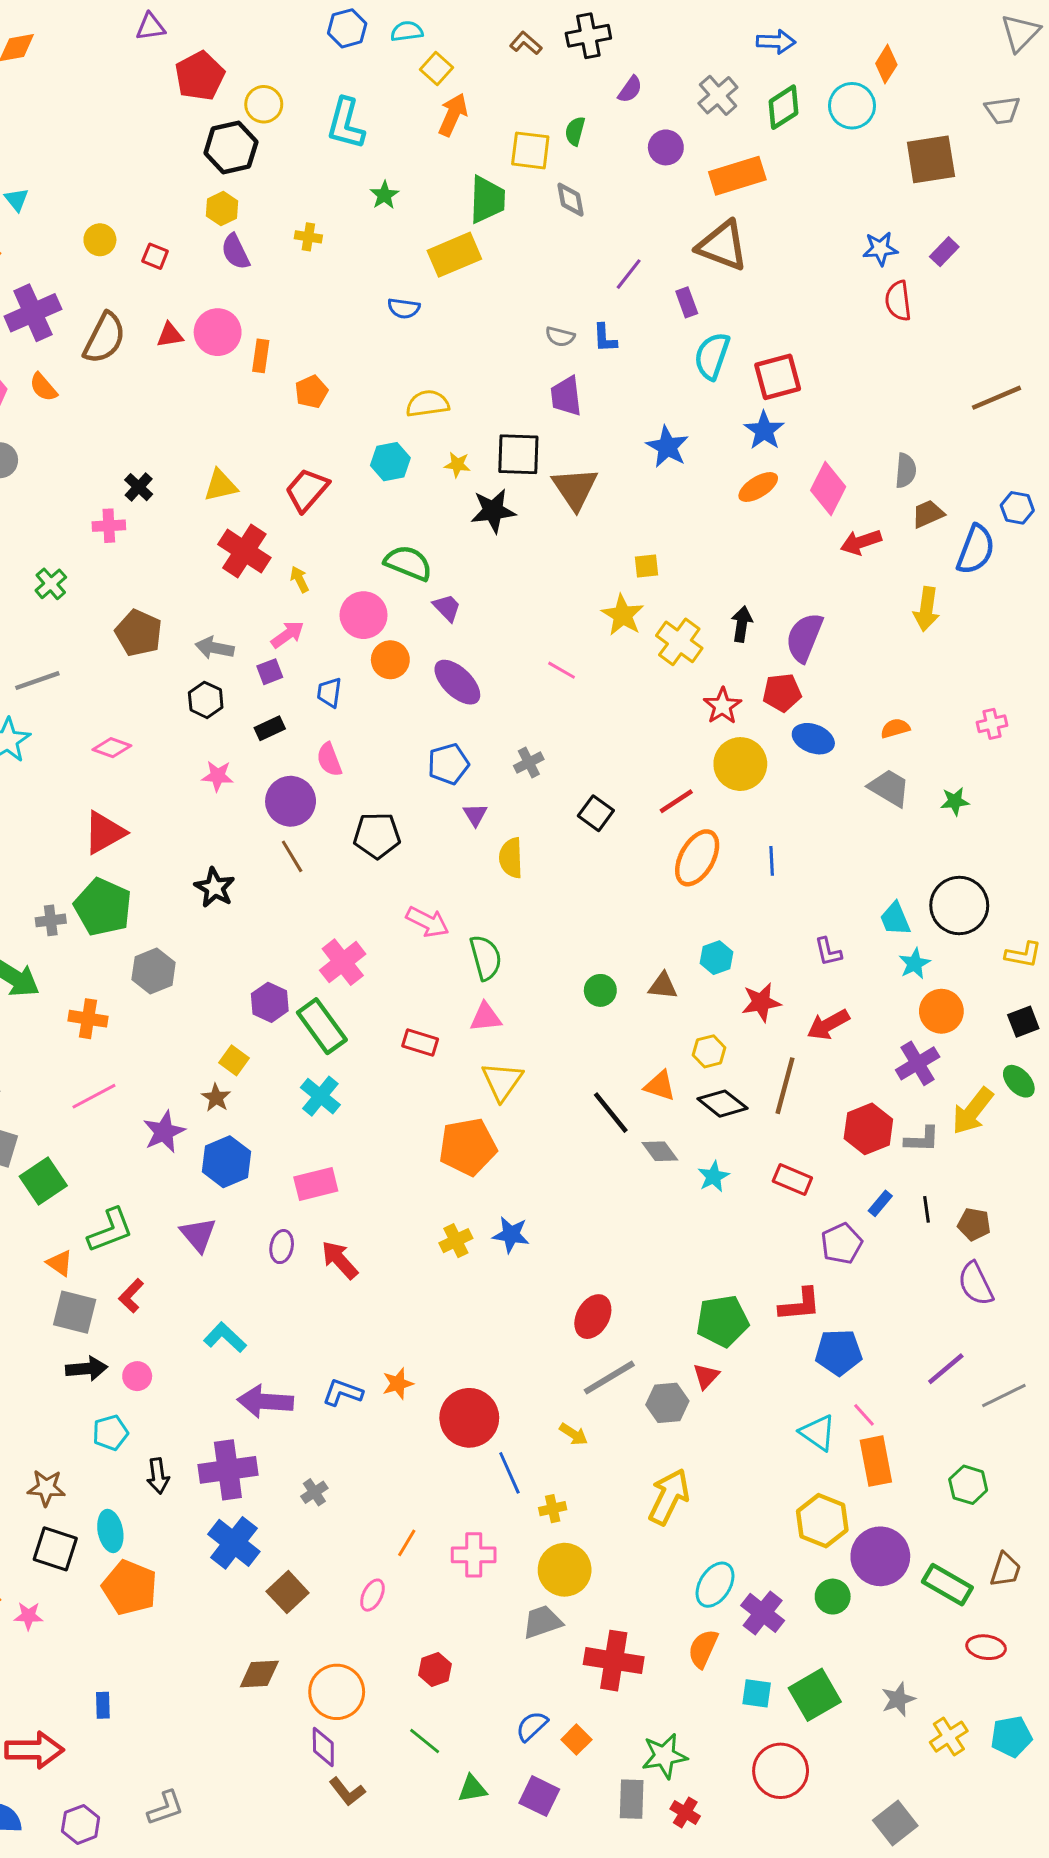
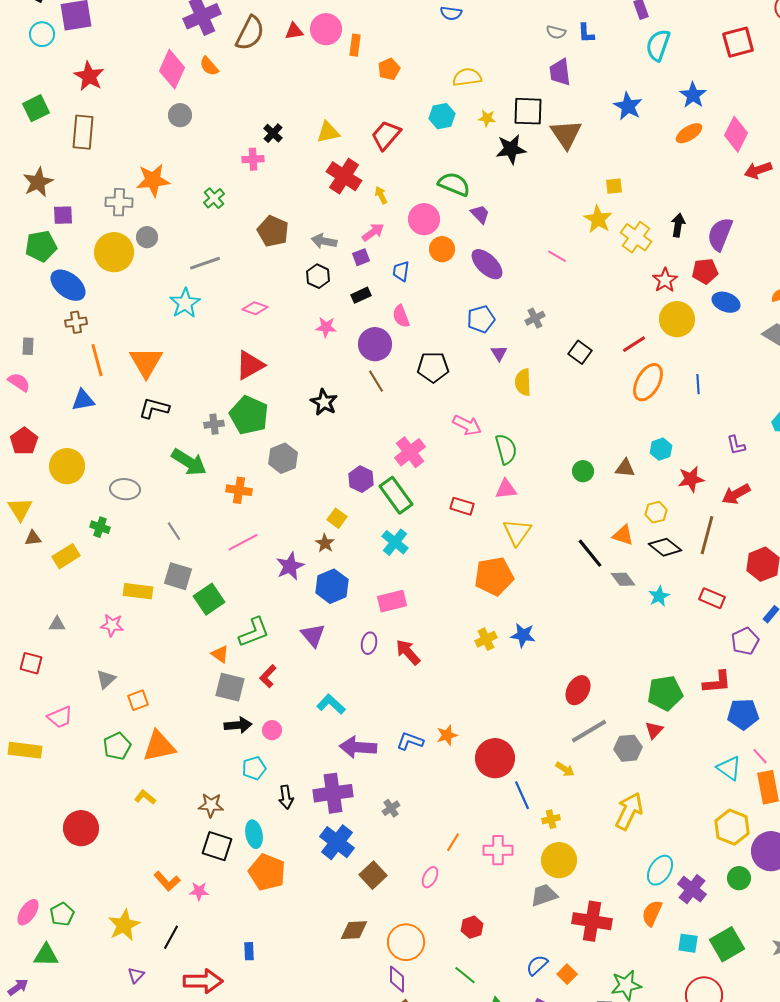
red square: (778, 377) -> (738, 42), moved

